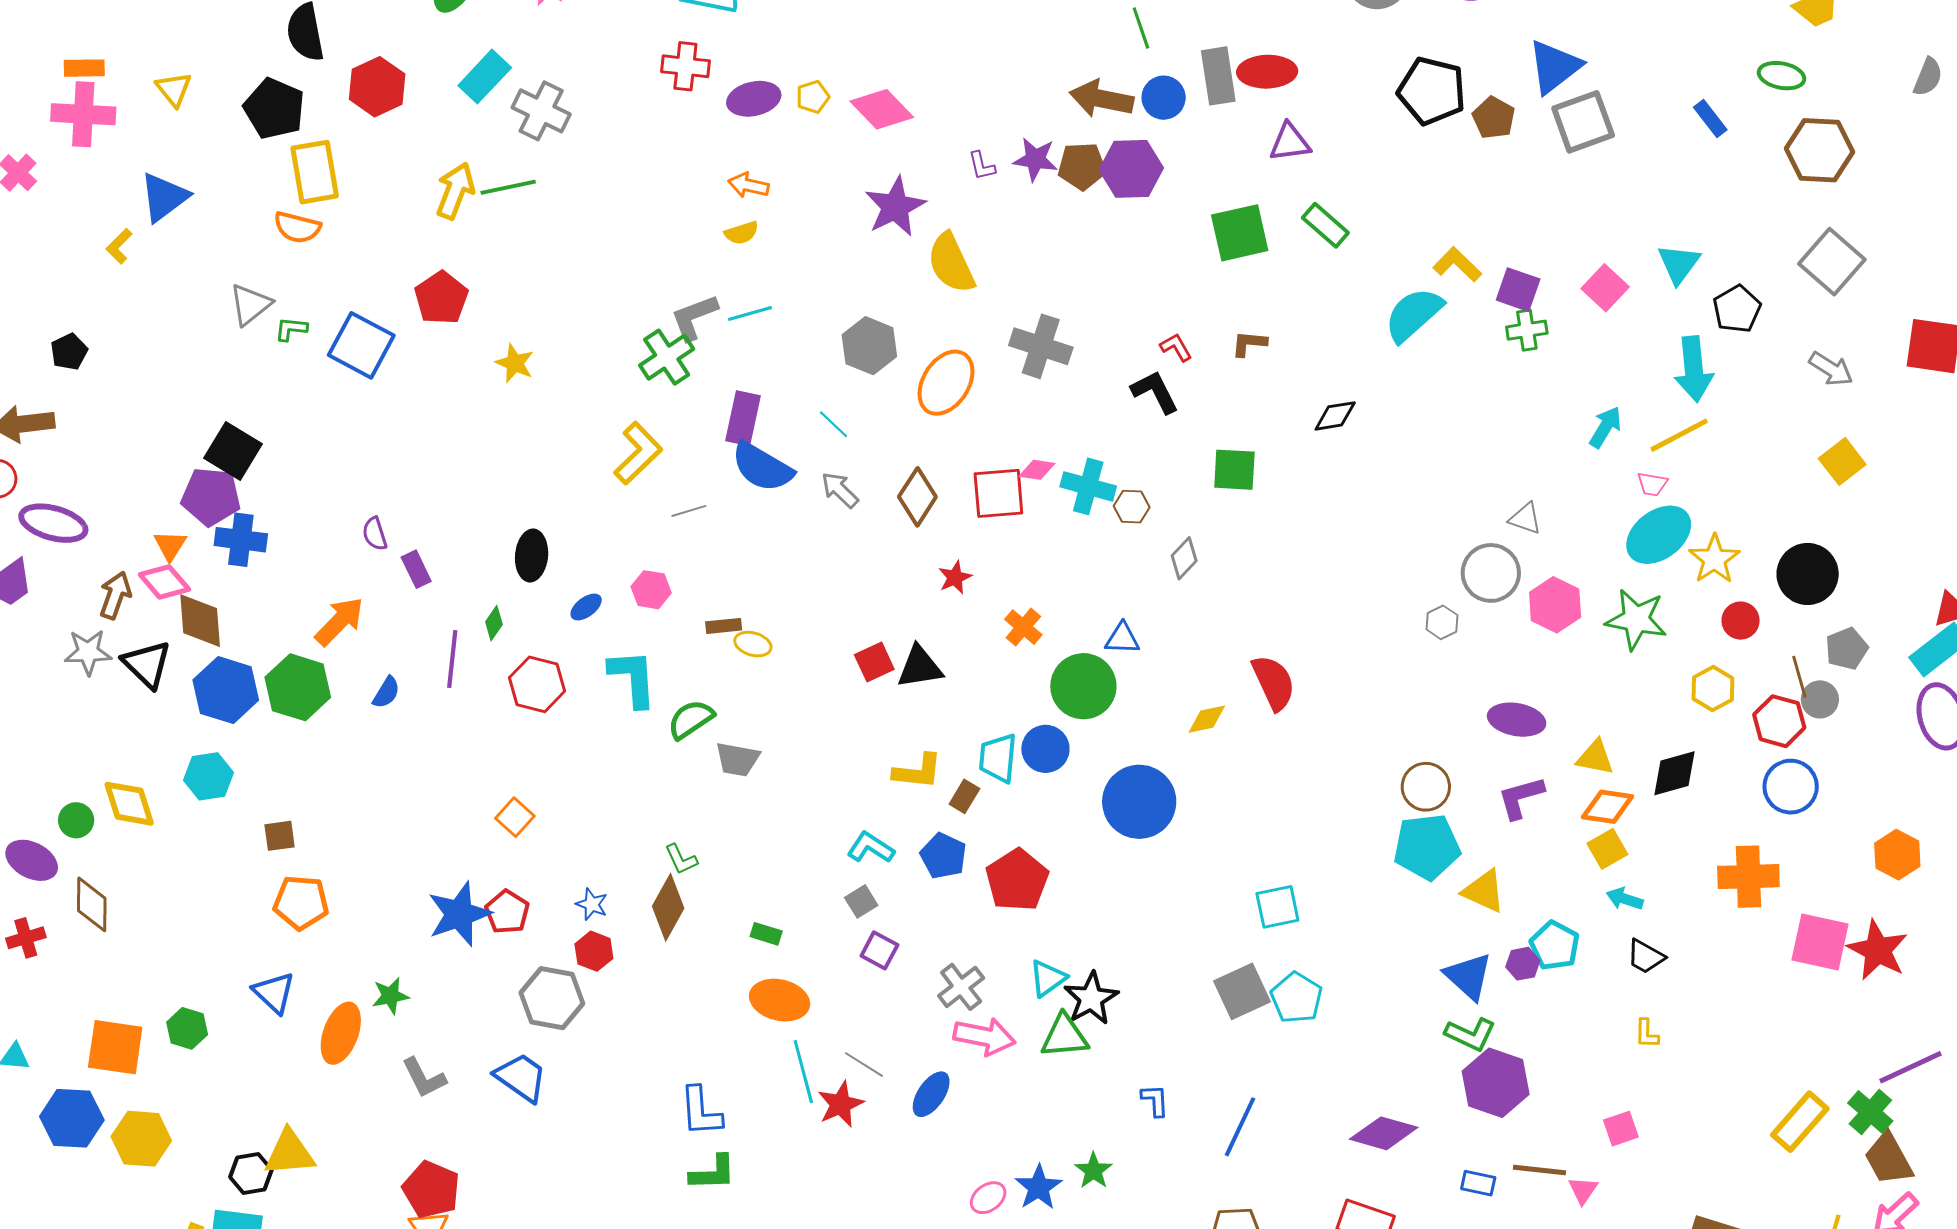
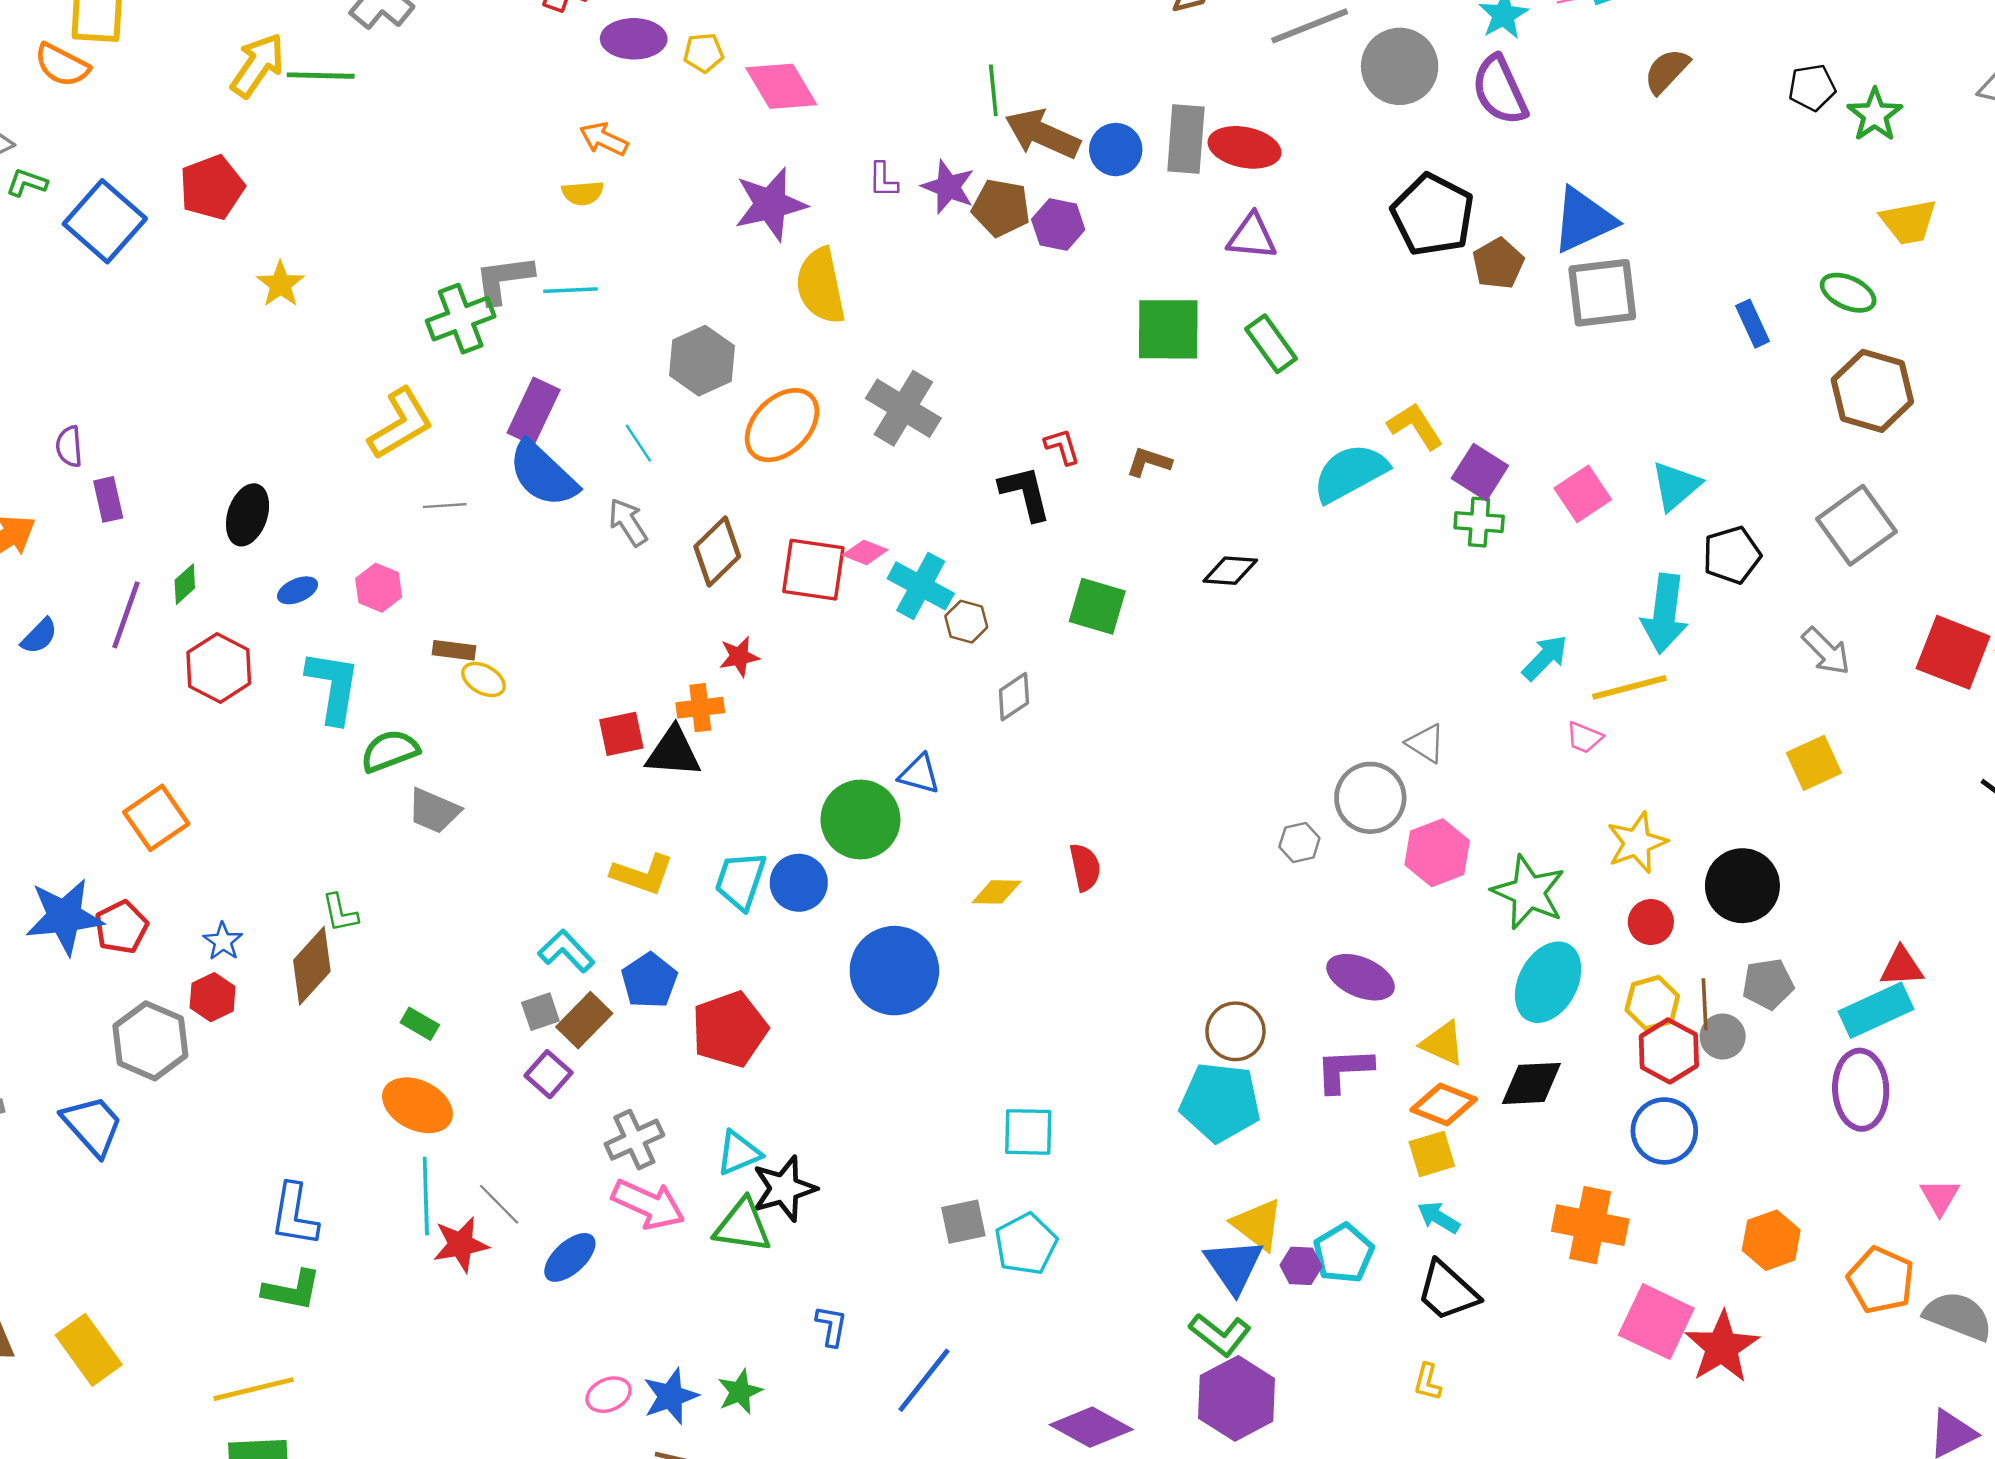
green line: (1141, 28) -> (993, 90), moved
purple hexagon: (1131, 169) -> (1058, 224), size x0.7
cyan ellipse: (1659, 535) -> (1548, 982), moved, turned -38
orange cross: (1023, 627) -> (700, 708), moved, turned 30
red semicircle: (1274, 683) -> (1085, 867), size x0.7
yellow hexagon: (1713, 688) -> (1652, 1003), moved
brown rectangle: (964, 796) -> (584, 1020), moved, size x1.4
orange square: (515, 817) -> (156, 818), size x1.4
yellow triangle: (1484, 891) -> (1258, 1225), moved
black trapezoid: (1646, 957) -> (1447, 1291), size x1.4
gray square: (1242, 991) -> (963, 1222), size x0.7

